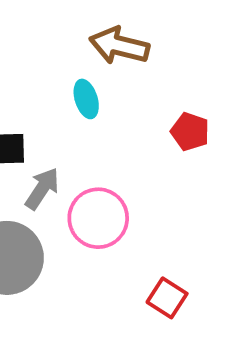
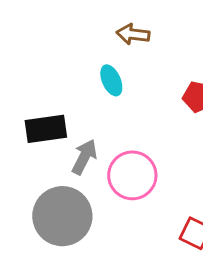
brown arrow: (119, 46) -> (133, 34), size x0.7

